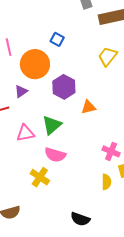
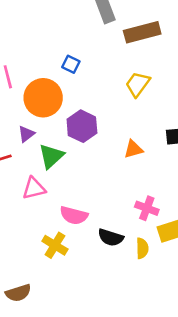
orange triangle: (88, 107) -> (133, 149), moved
green triangle: (52, 125) -> (51, 156), moved
black semicircle: (80, 219) -> (111, 237), moved

